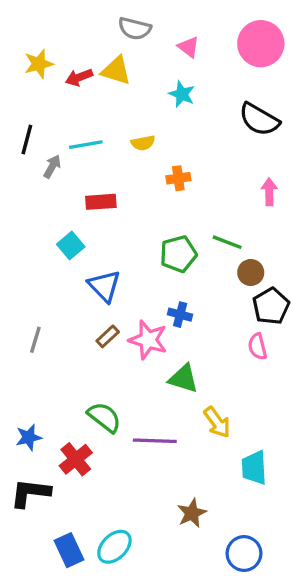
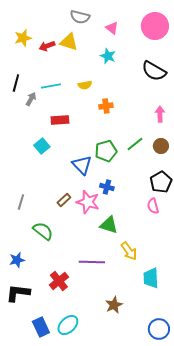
green line: (227, 242) -> (135, 144), turned -60
brown circle: (251, 272) -> (161, 146), moved
blue triangle: (104, 286) -> (82, 165), moved
green semicircle: (104, 417) -> (43, 231), moved
red cross: (76, 459) -> (59, 281), moved
blue circle: (244, 554) -> (159, 329), moved

